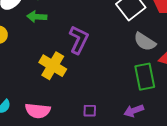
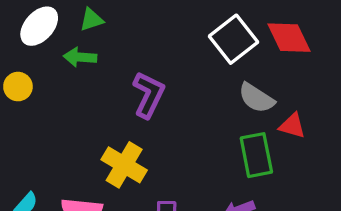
yellow cross: (53, 66) -> (124, 165), moved

